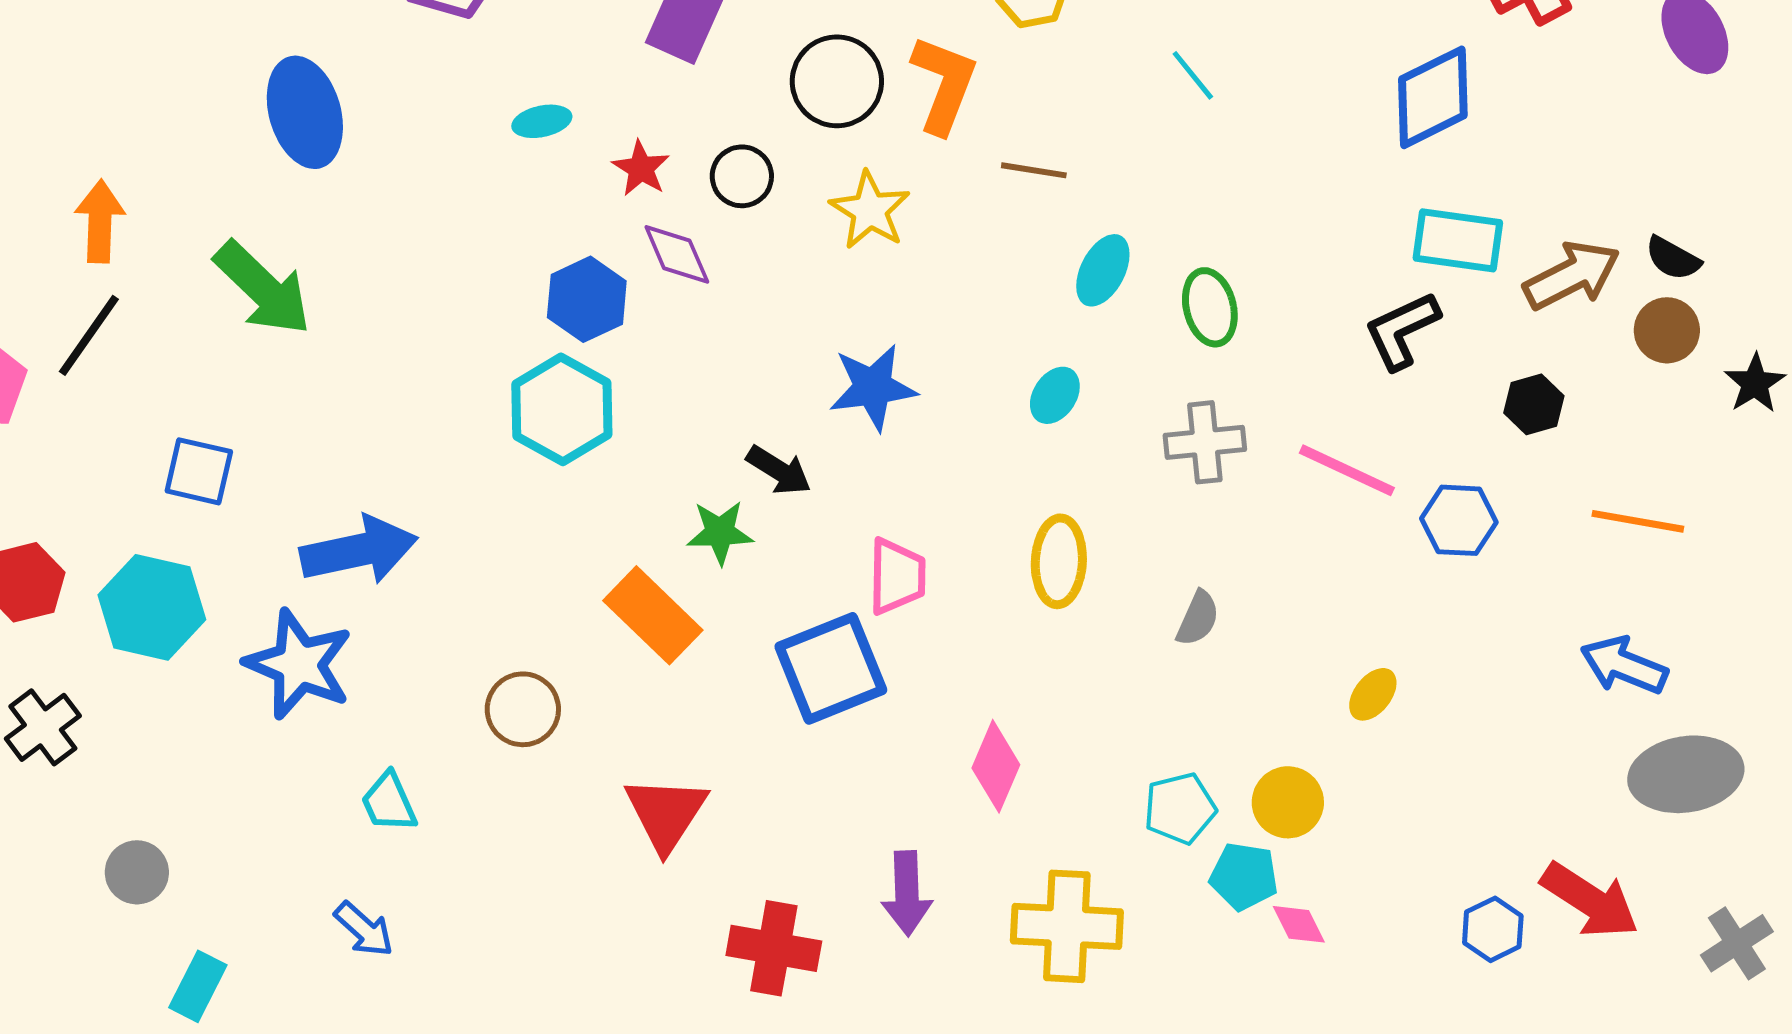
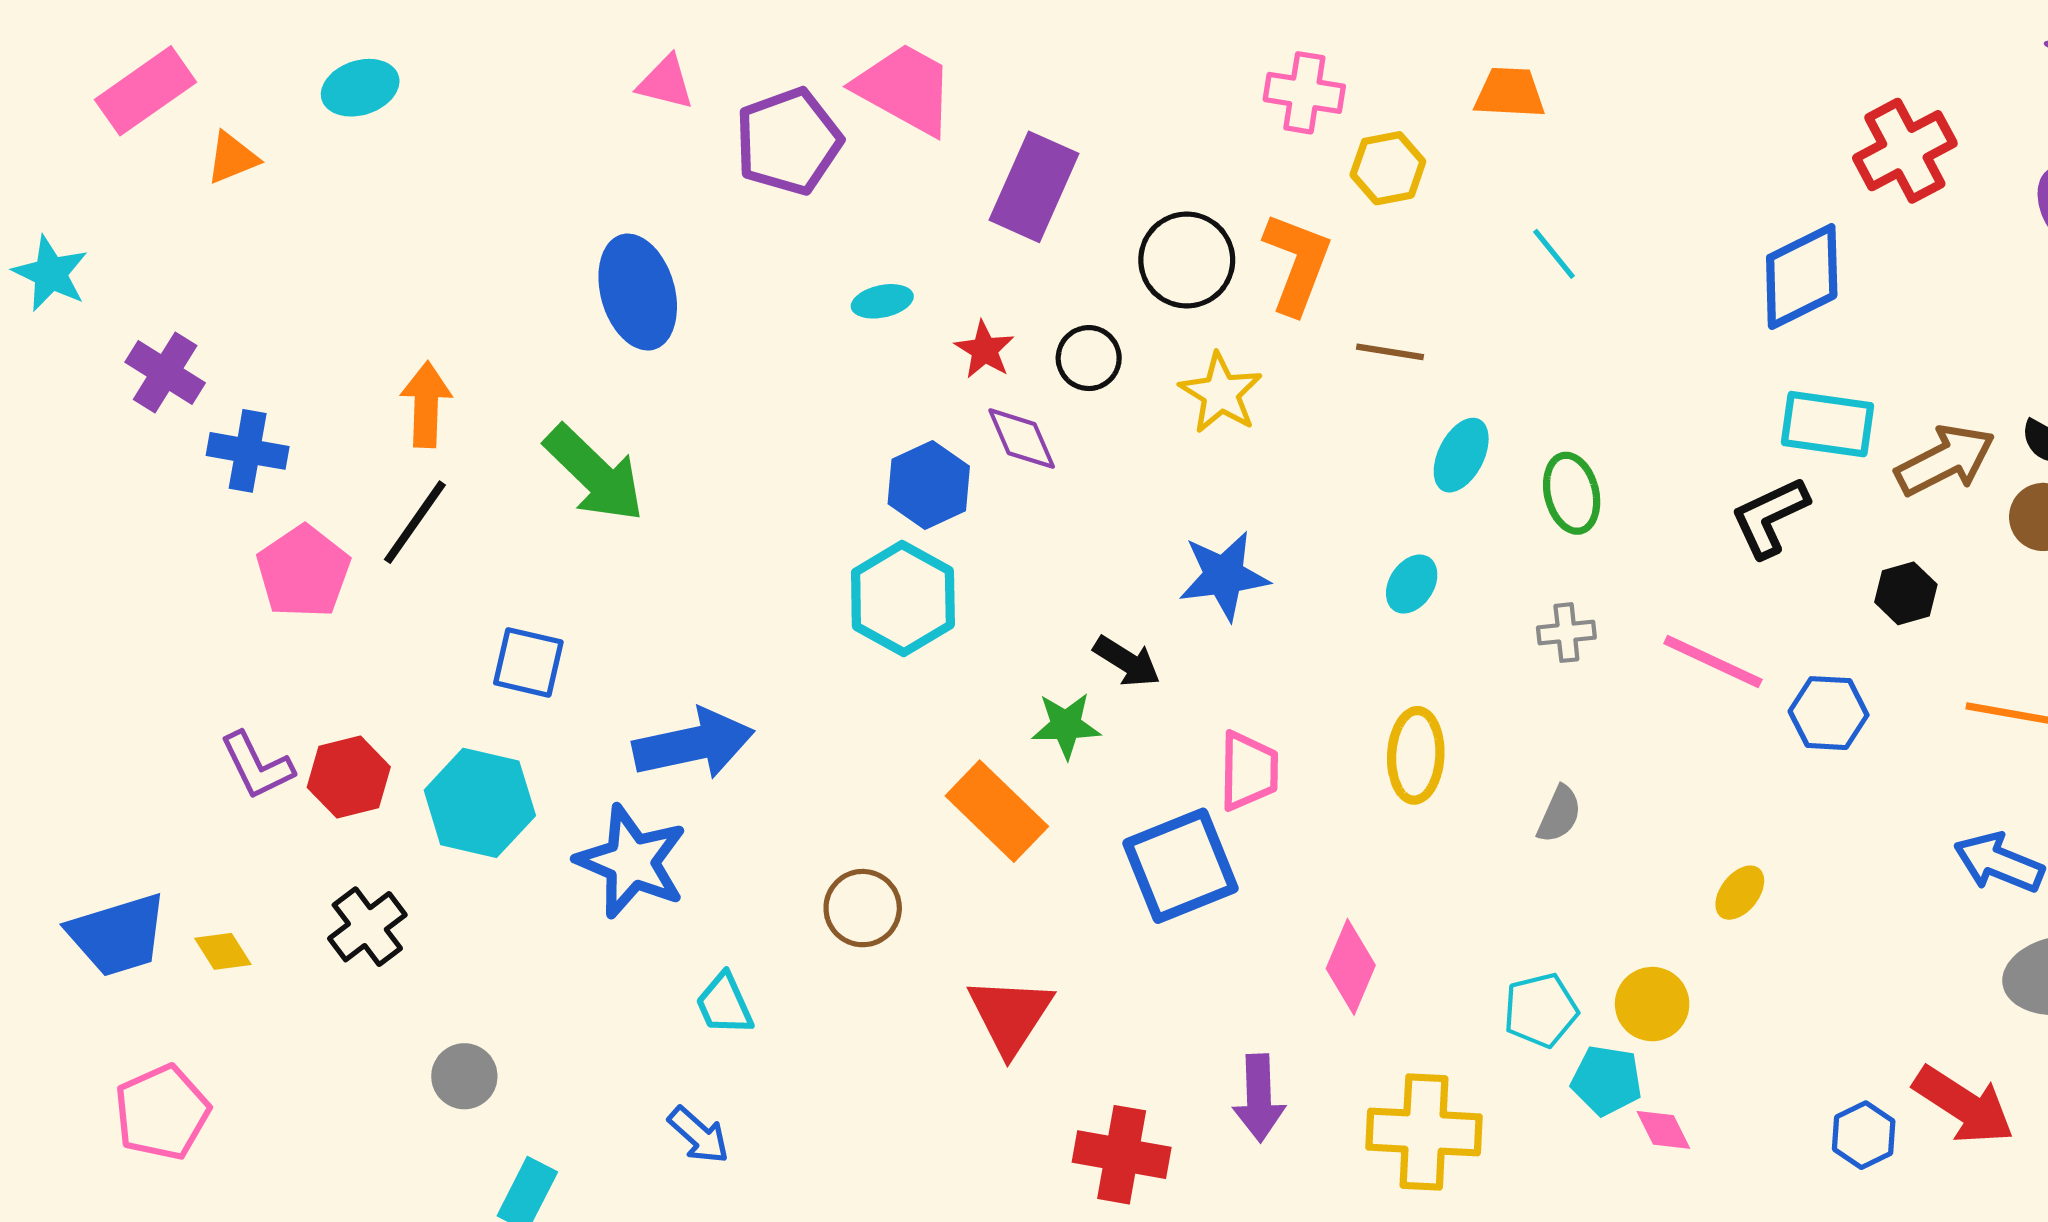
gray cross: (1205, 442) -> (1566, 633), size x0.7

